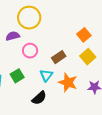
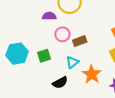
brown rectangle: (59, 57) -> (80, 41), moved

